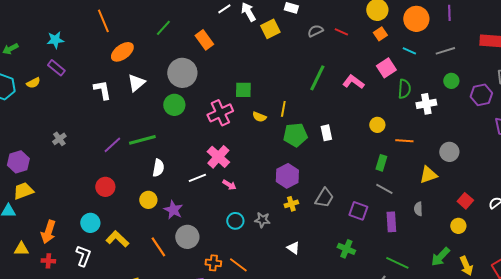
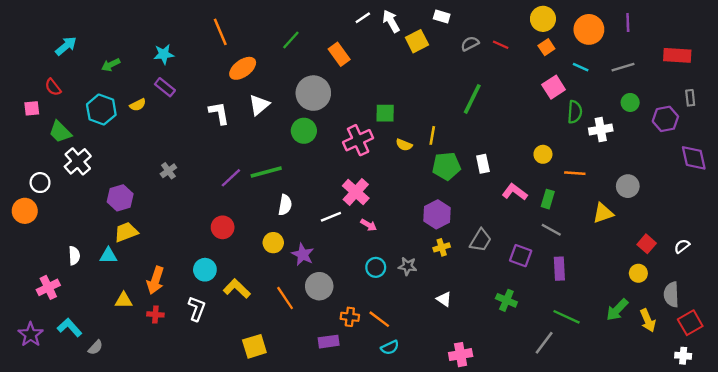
pink L-shape: (353, 82) -> (515, 192), moved
gray semicircle: (418, 209) -> (671, 294), moved, size x1.5

